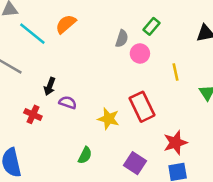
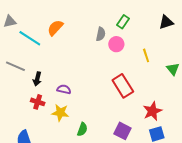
black arrow: (50, 86) -> (37, 79), moved
yellow star: (109, 119) -> (60, 113), moved

